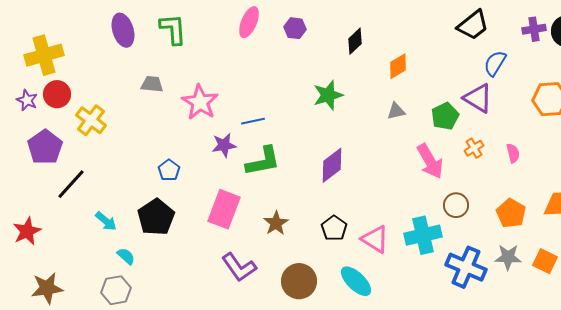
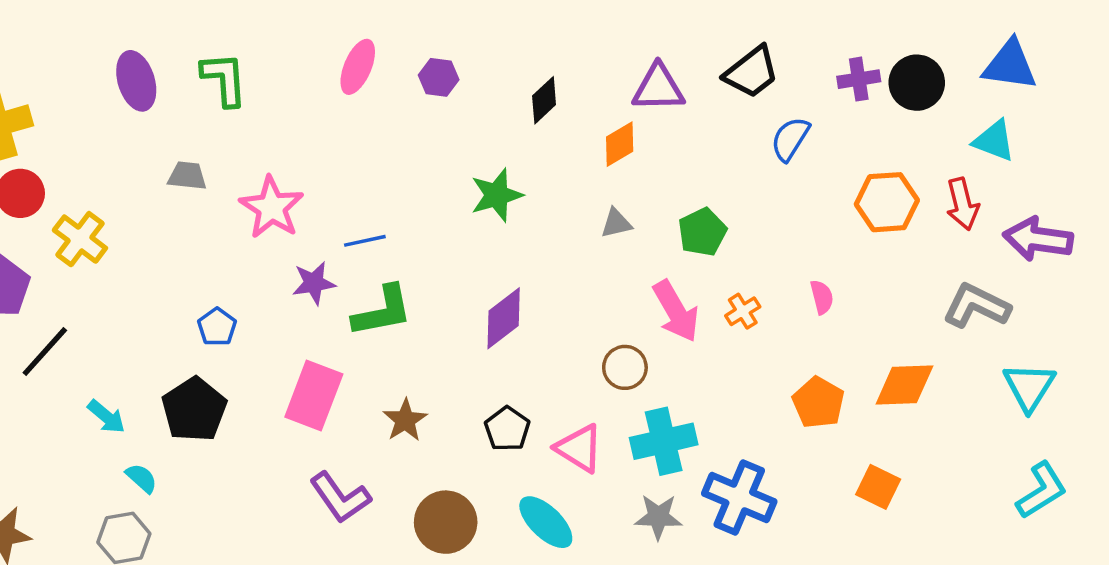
purple triangle: (478, 98) -> (658, 88), moved, turned -32
orange cross: (474, 148) -> (743, 311), moved
brown circle: (456, 205) -> (625, 367), moved
gray star: (508, 257) -> (658, 517), moved

